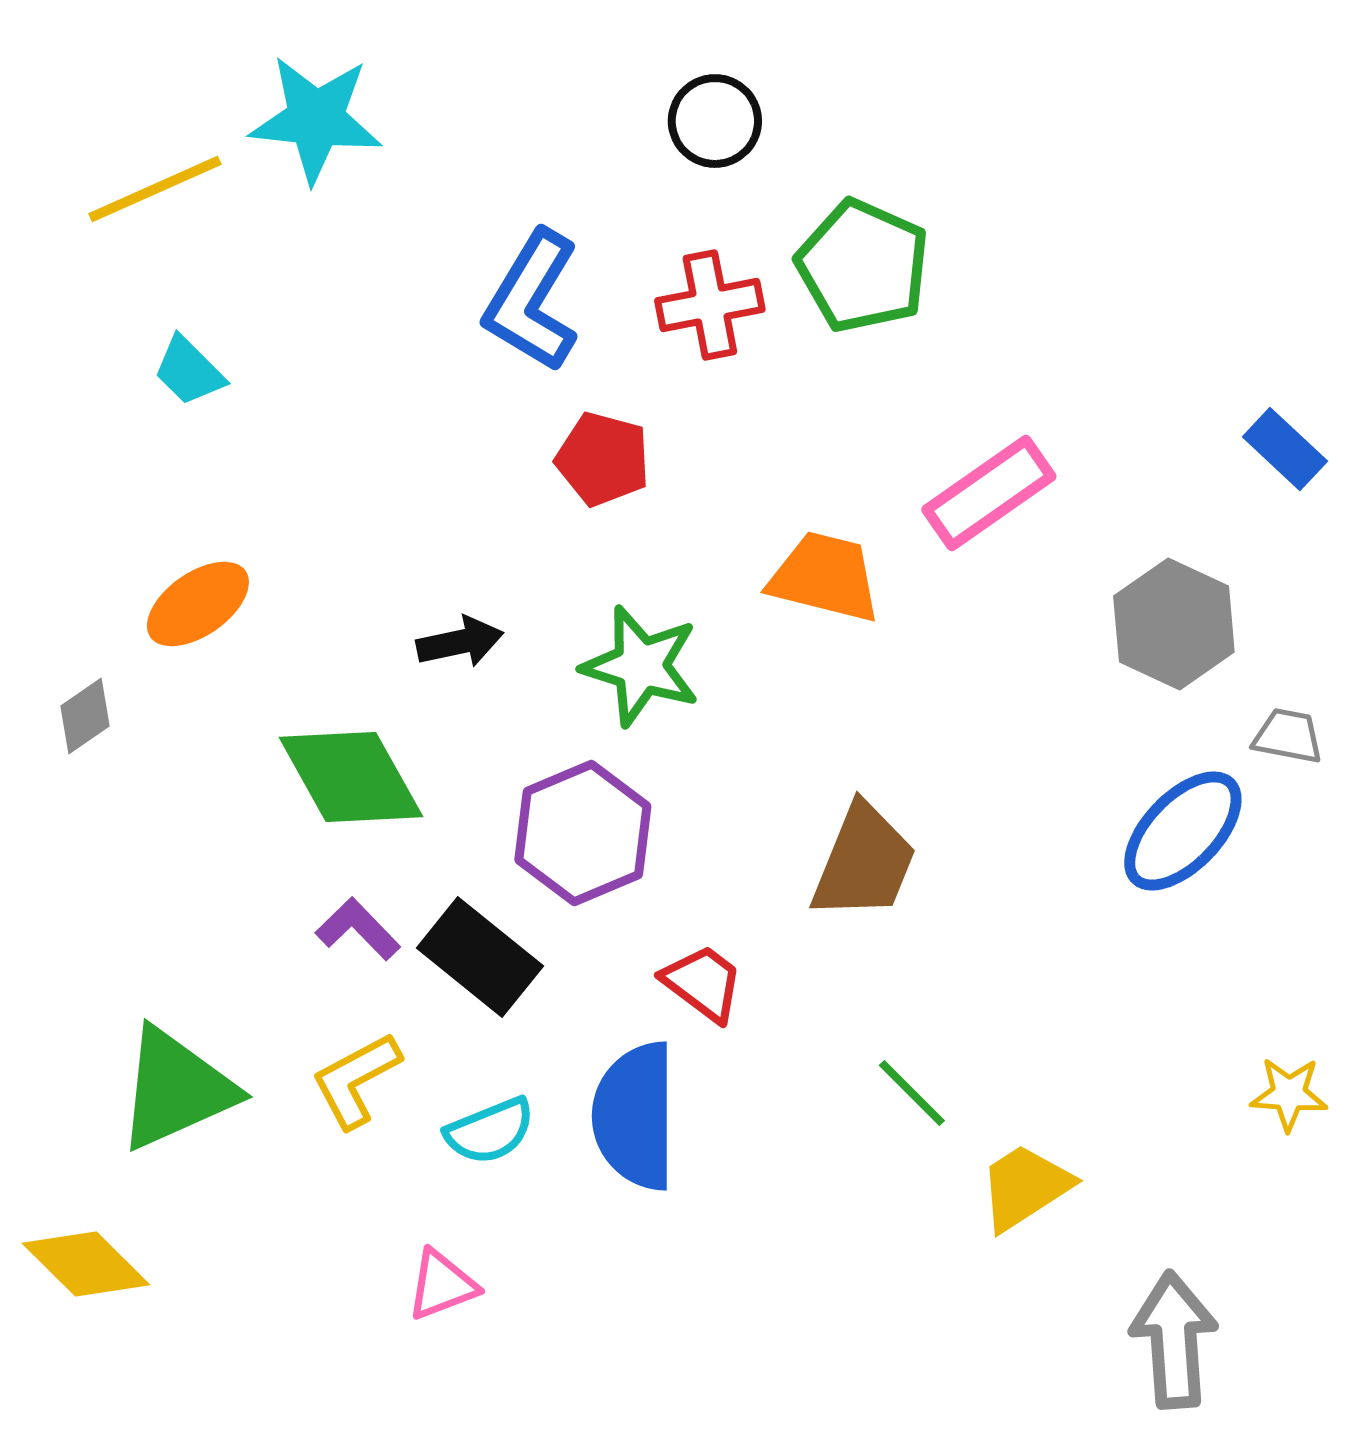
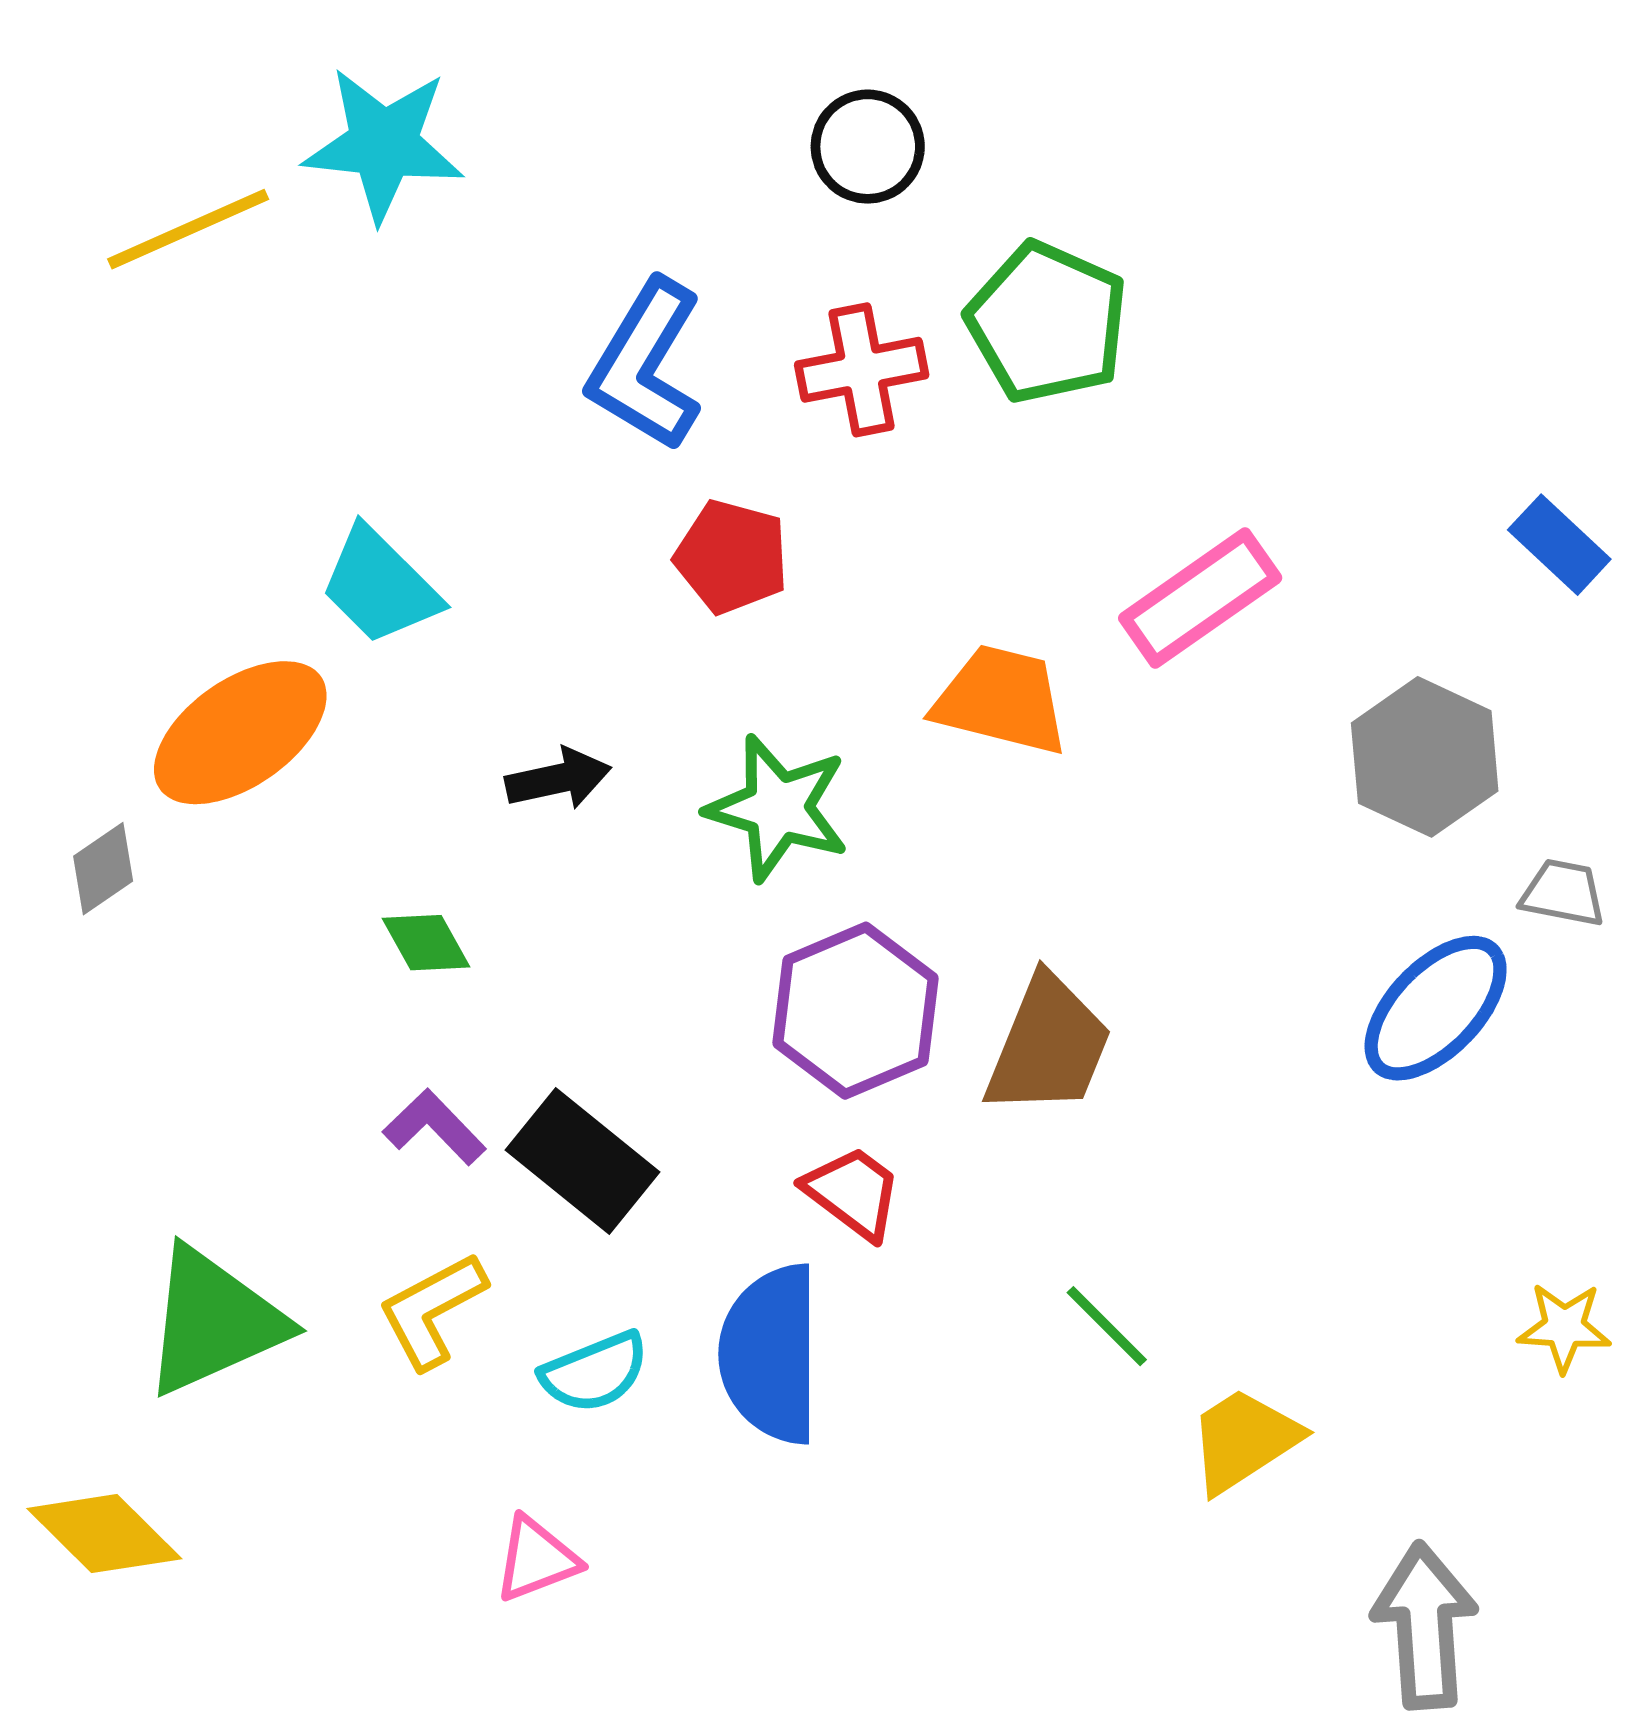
cyan trapezoid: (189, 371) -> (380, 586), moved, size x1.4
orange ellipse: (198, 604) -> (240, 733), size x1.4
green diamond: (351, 777) -> (426, 943), size x0.5
purple hexagon: (583, 833) -> (856, 1011), moved

